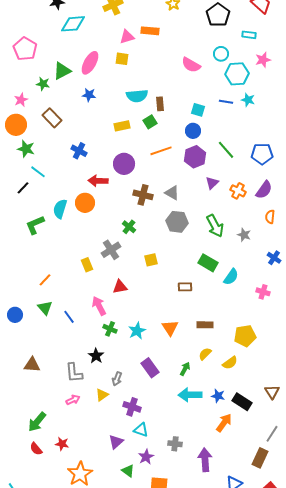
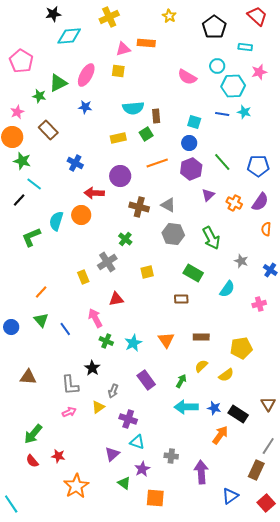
gray star: (244, 235) -> (241, 261), moved
green rectangle: (208, 263) -> (193, 273), moved
pink cross: (263, 292) -> (259, 304), turned -32

